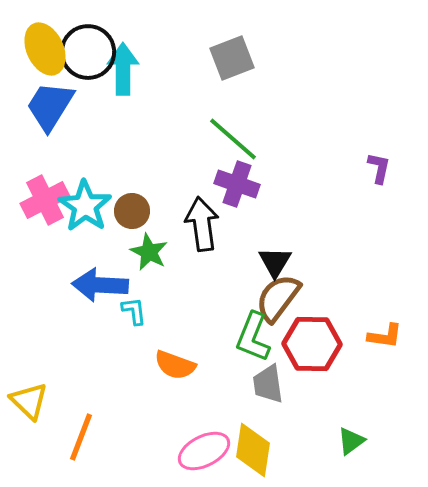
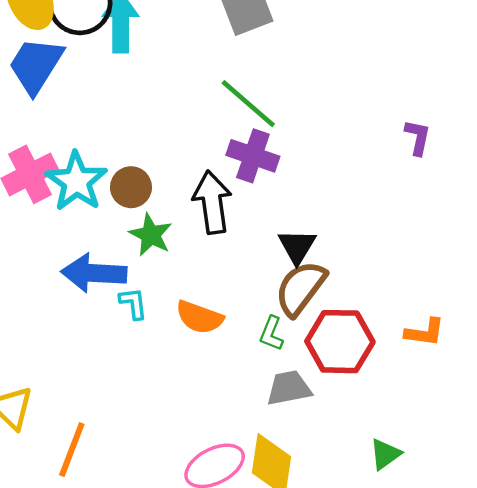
green L-shape: (253, 337) -> (271, 333), size x0.6
orange semicircle: (175, 365) -> (199, 317), moved
gray trapezoid: (268, 384) -> (289, 388), turned 87

